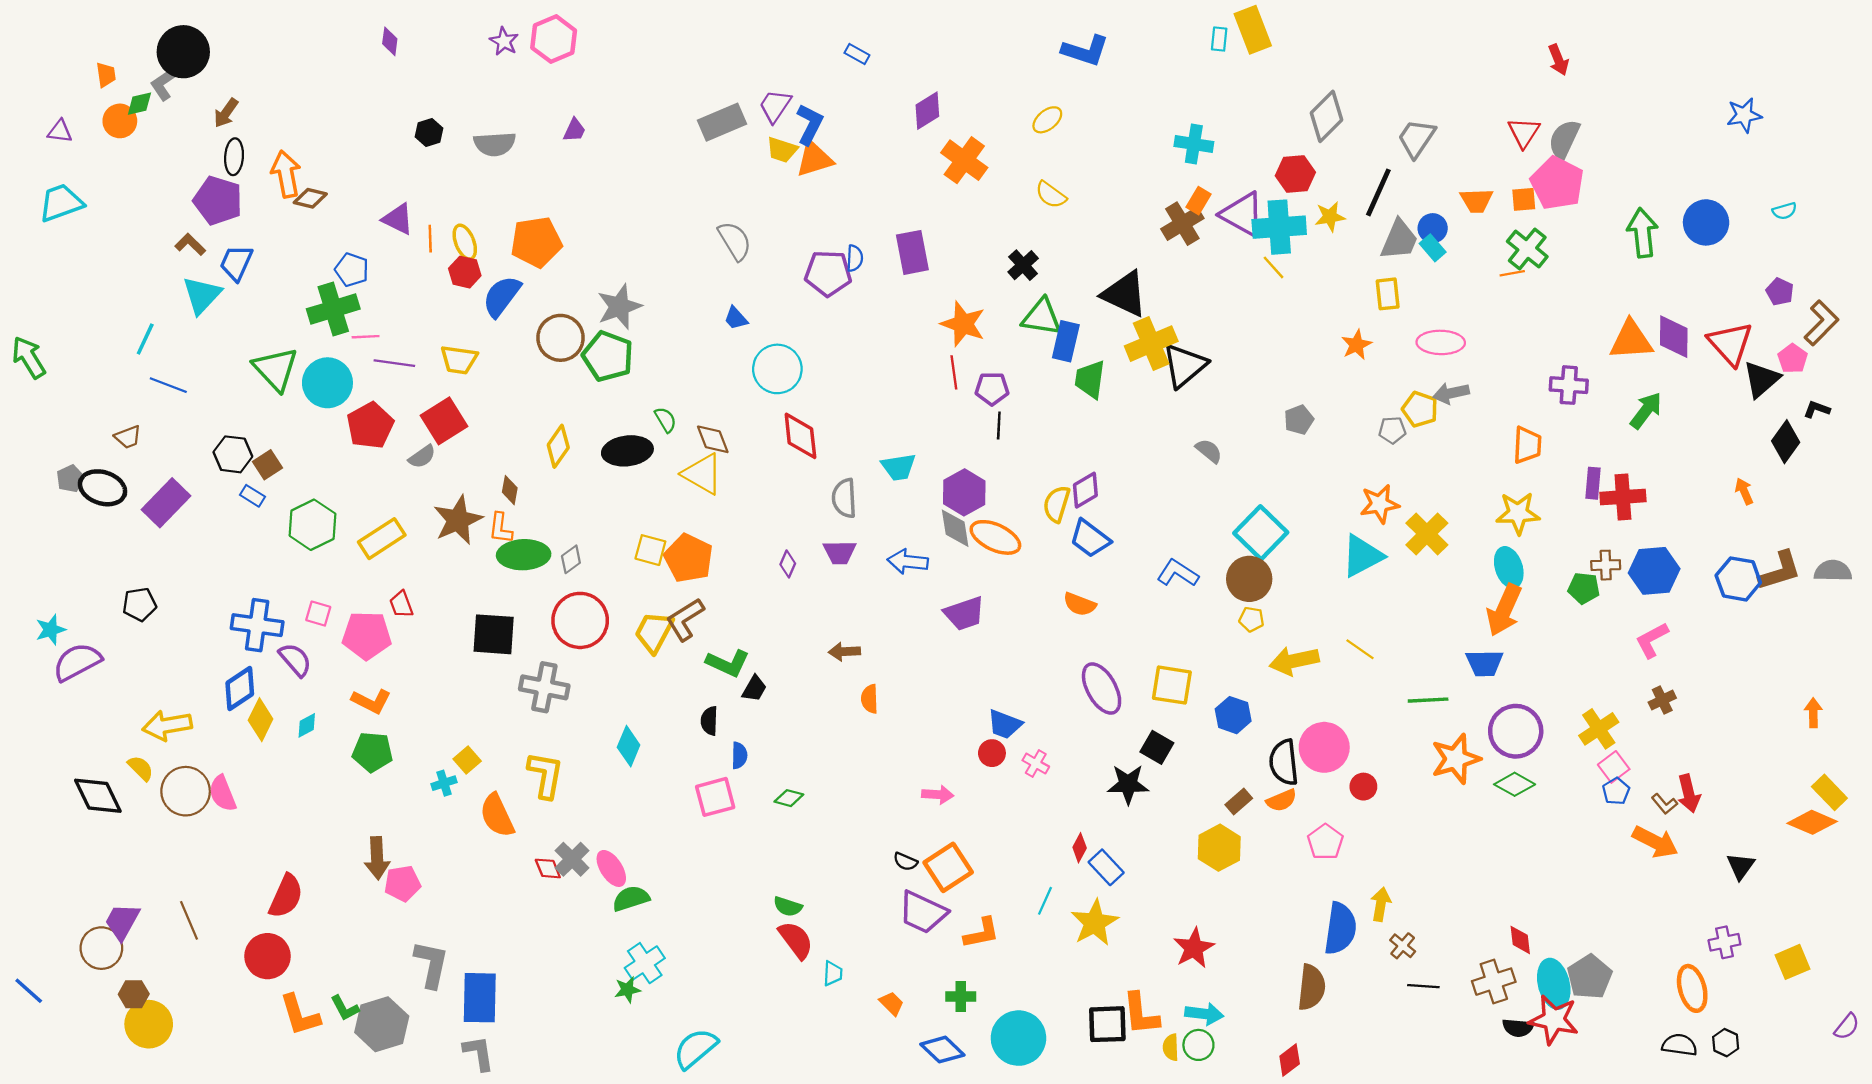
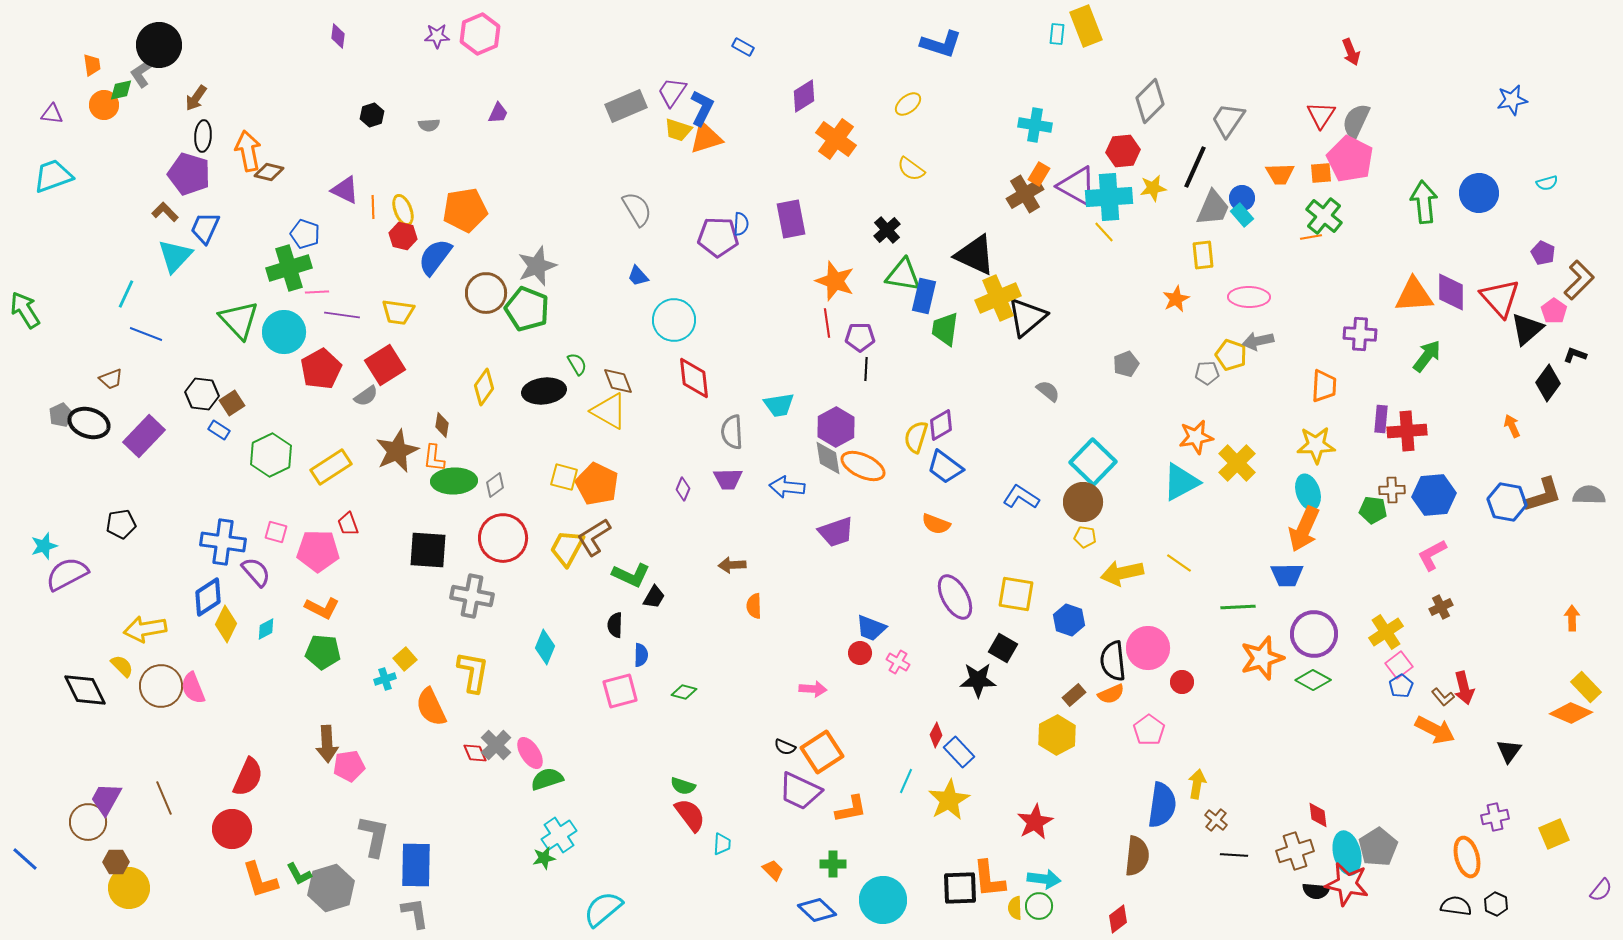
purple star: (504, 41) -> (437, 36), turned -30
gray semicircle: (495, 144) -> (429, 125), size x0.6

